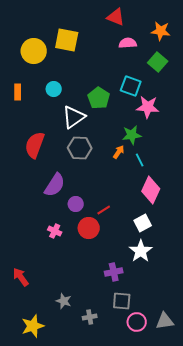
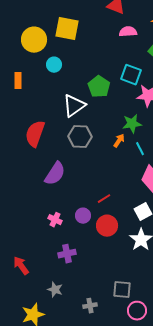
cyan circle: (54, 89) -> (54, 65), moved
purple circle: (76, 204) -> (83, 216), moved
red circle: (89, 228) -> (107, 226), moved
purple cross: (114, 272) -> (67, 254), moved
gray star: (64, 301) -> (55, 290), moved

